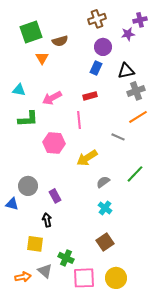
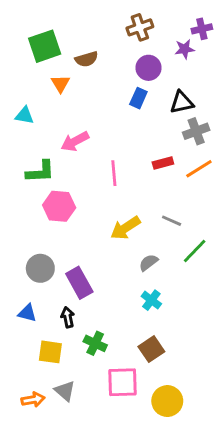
cyan triangle: (19, 90) -> (24, 115), moved
red rectangle: (90, 96) -> (163, 163), moved
gray line: (118, 137) -> (172, 221), moved
pink hexagon: (54, 143) -> (59, 206), moved
purple rectangle: (55, 196) -> (79, 283), size x1.5
blue triangle: (12, 204) -> (27, 313), moved
green cross: (66, 258) -> (95, 343), moved
pink square: (84, 278) -> (123, 382), moved

